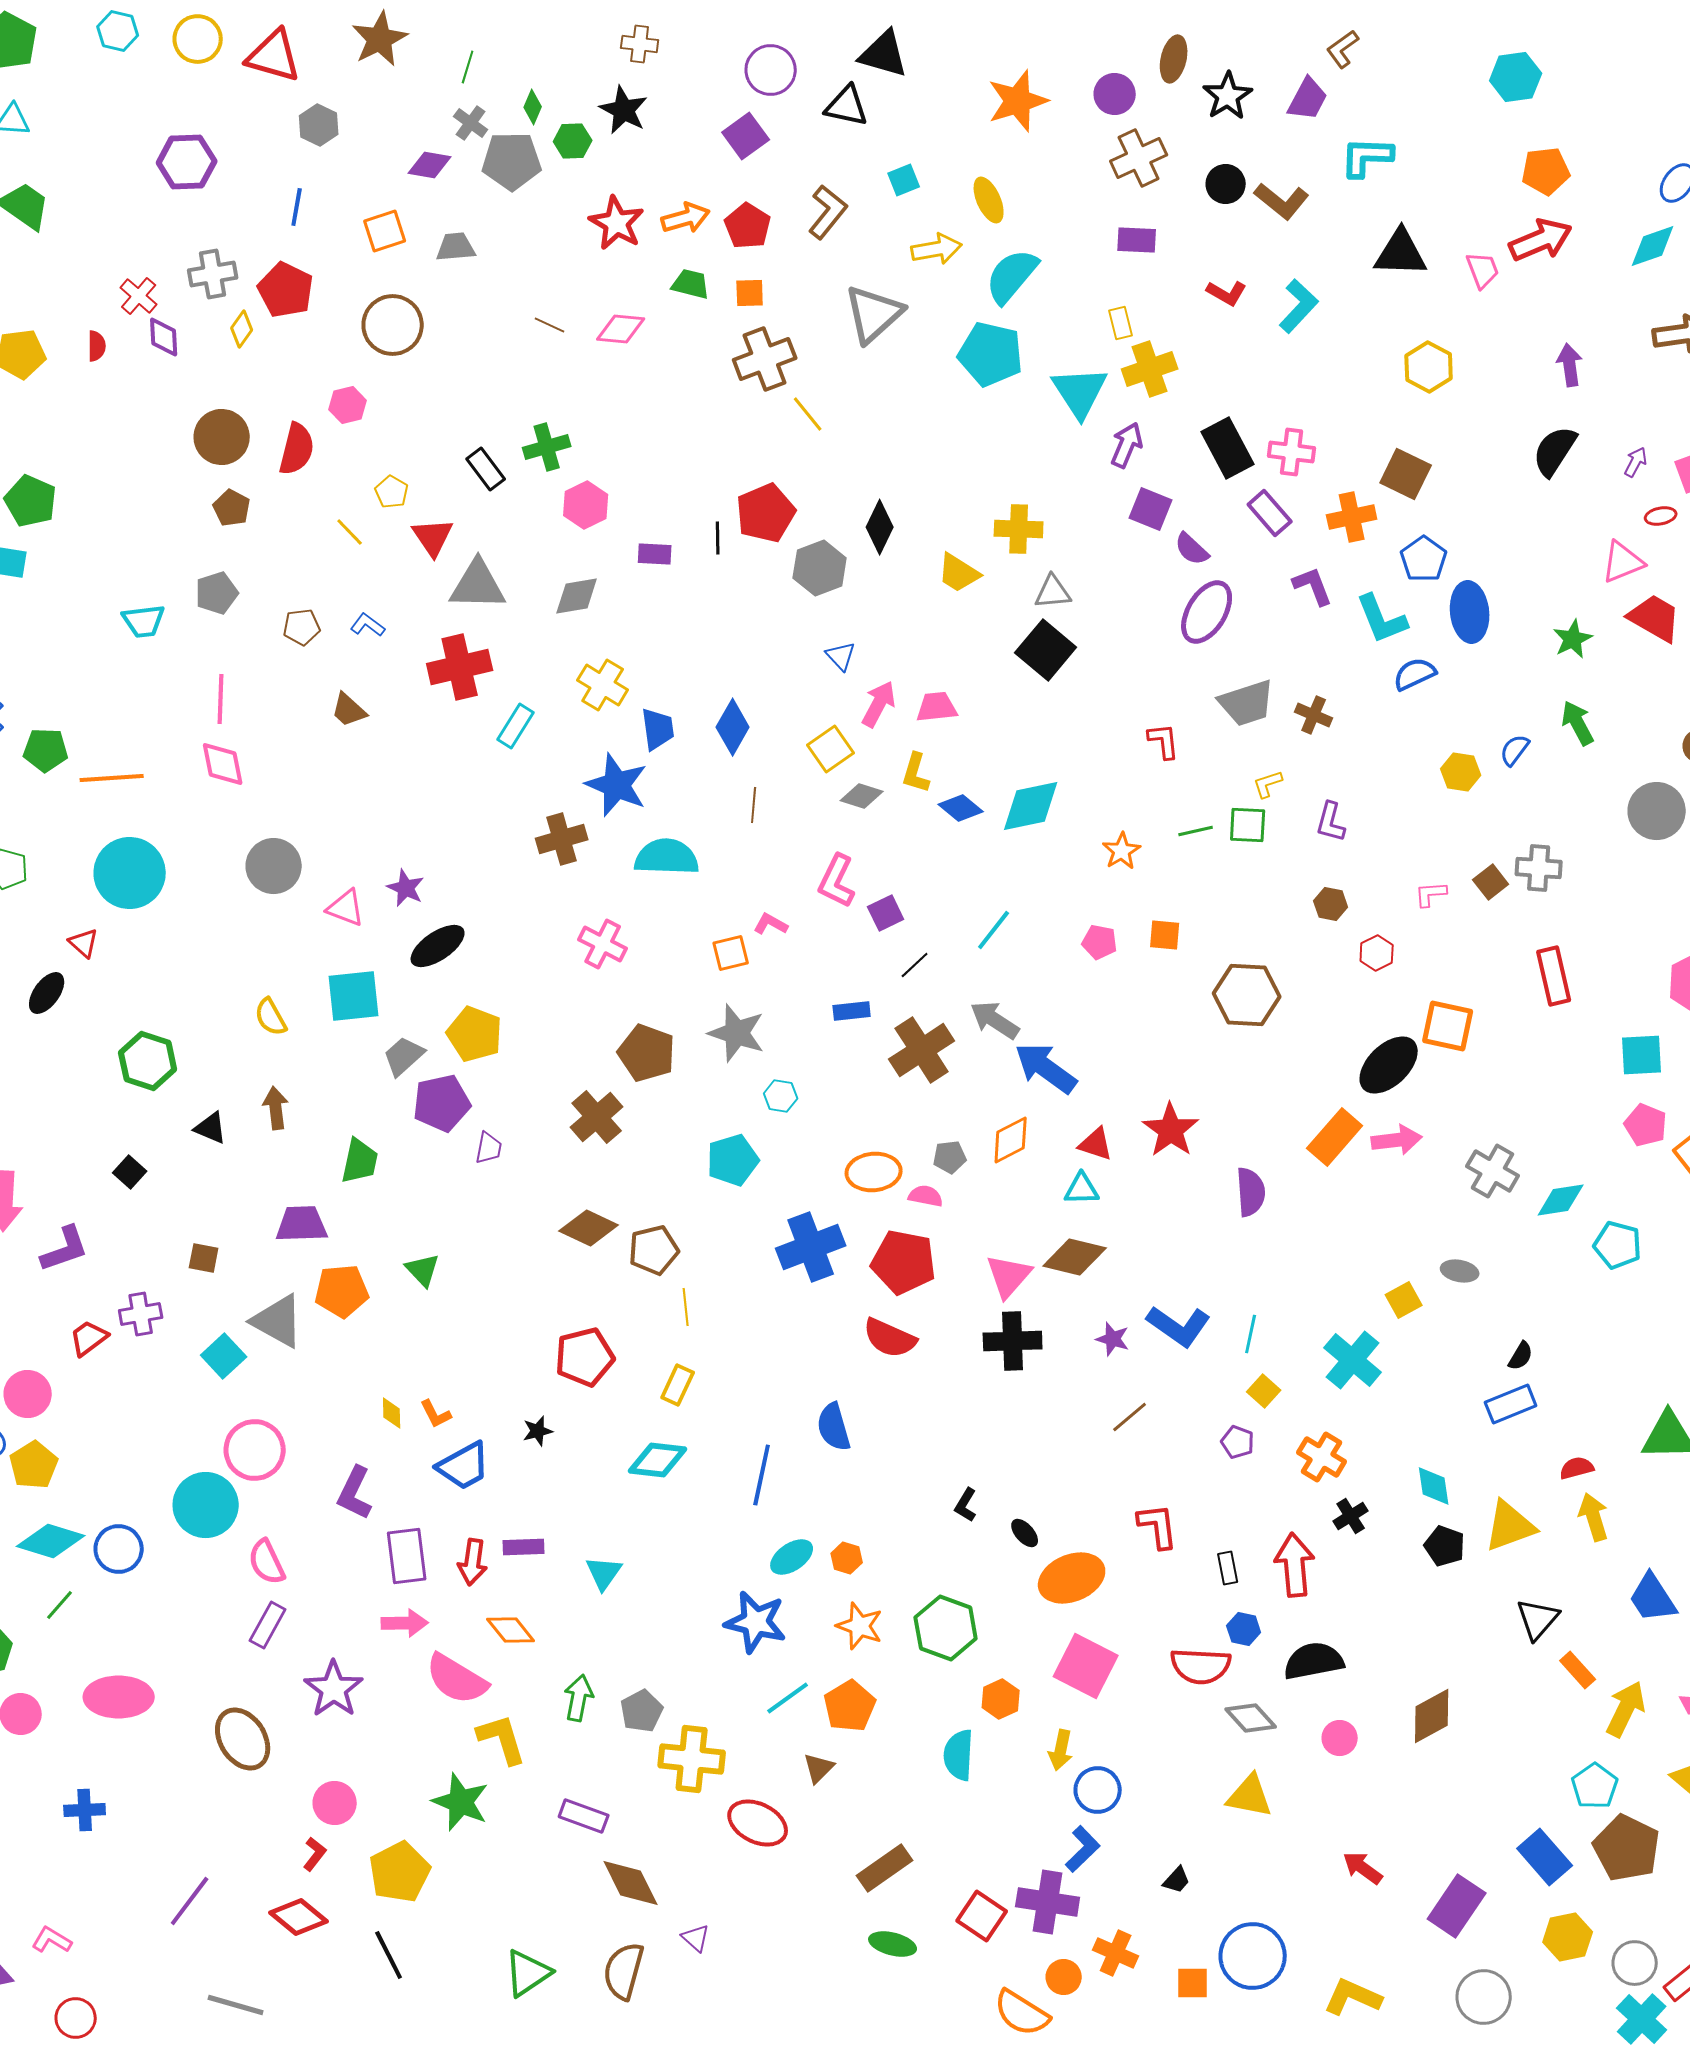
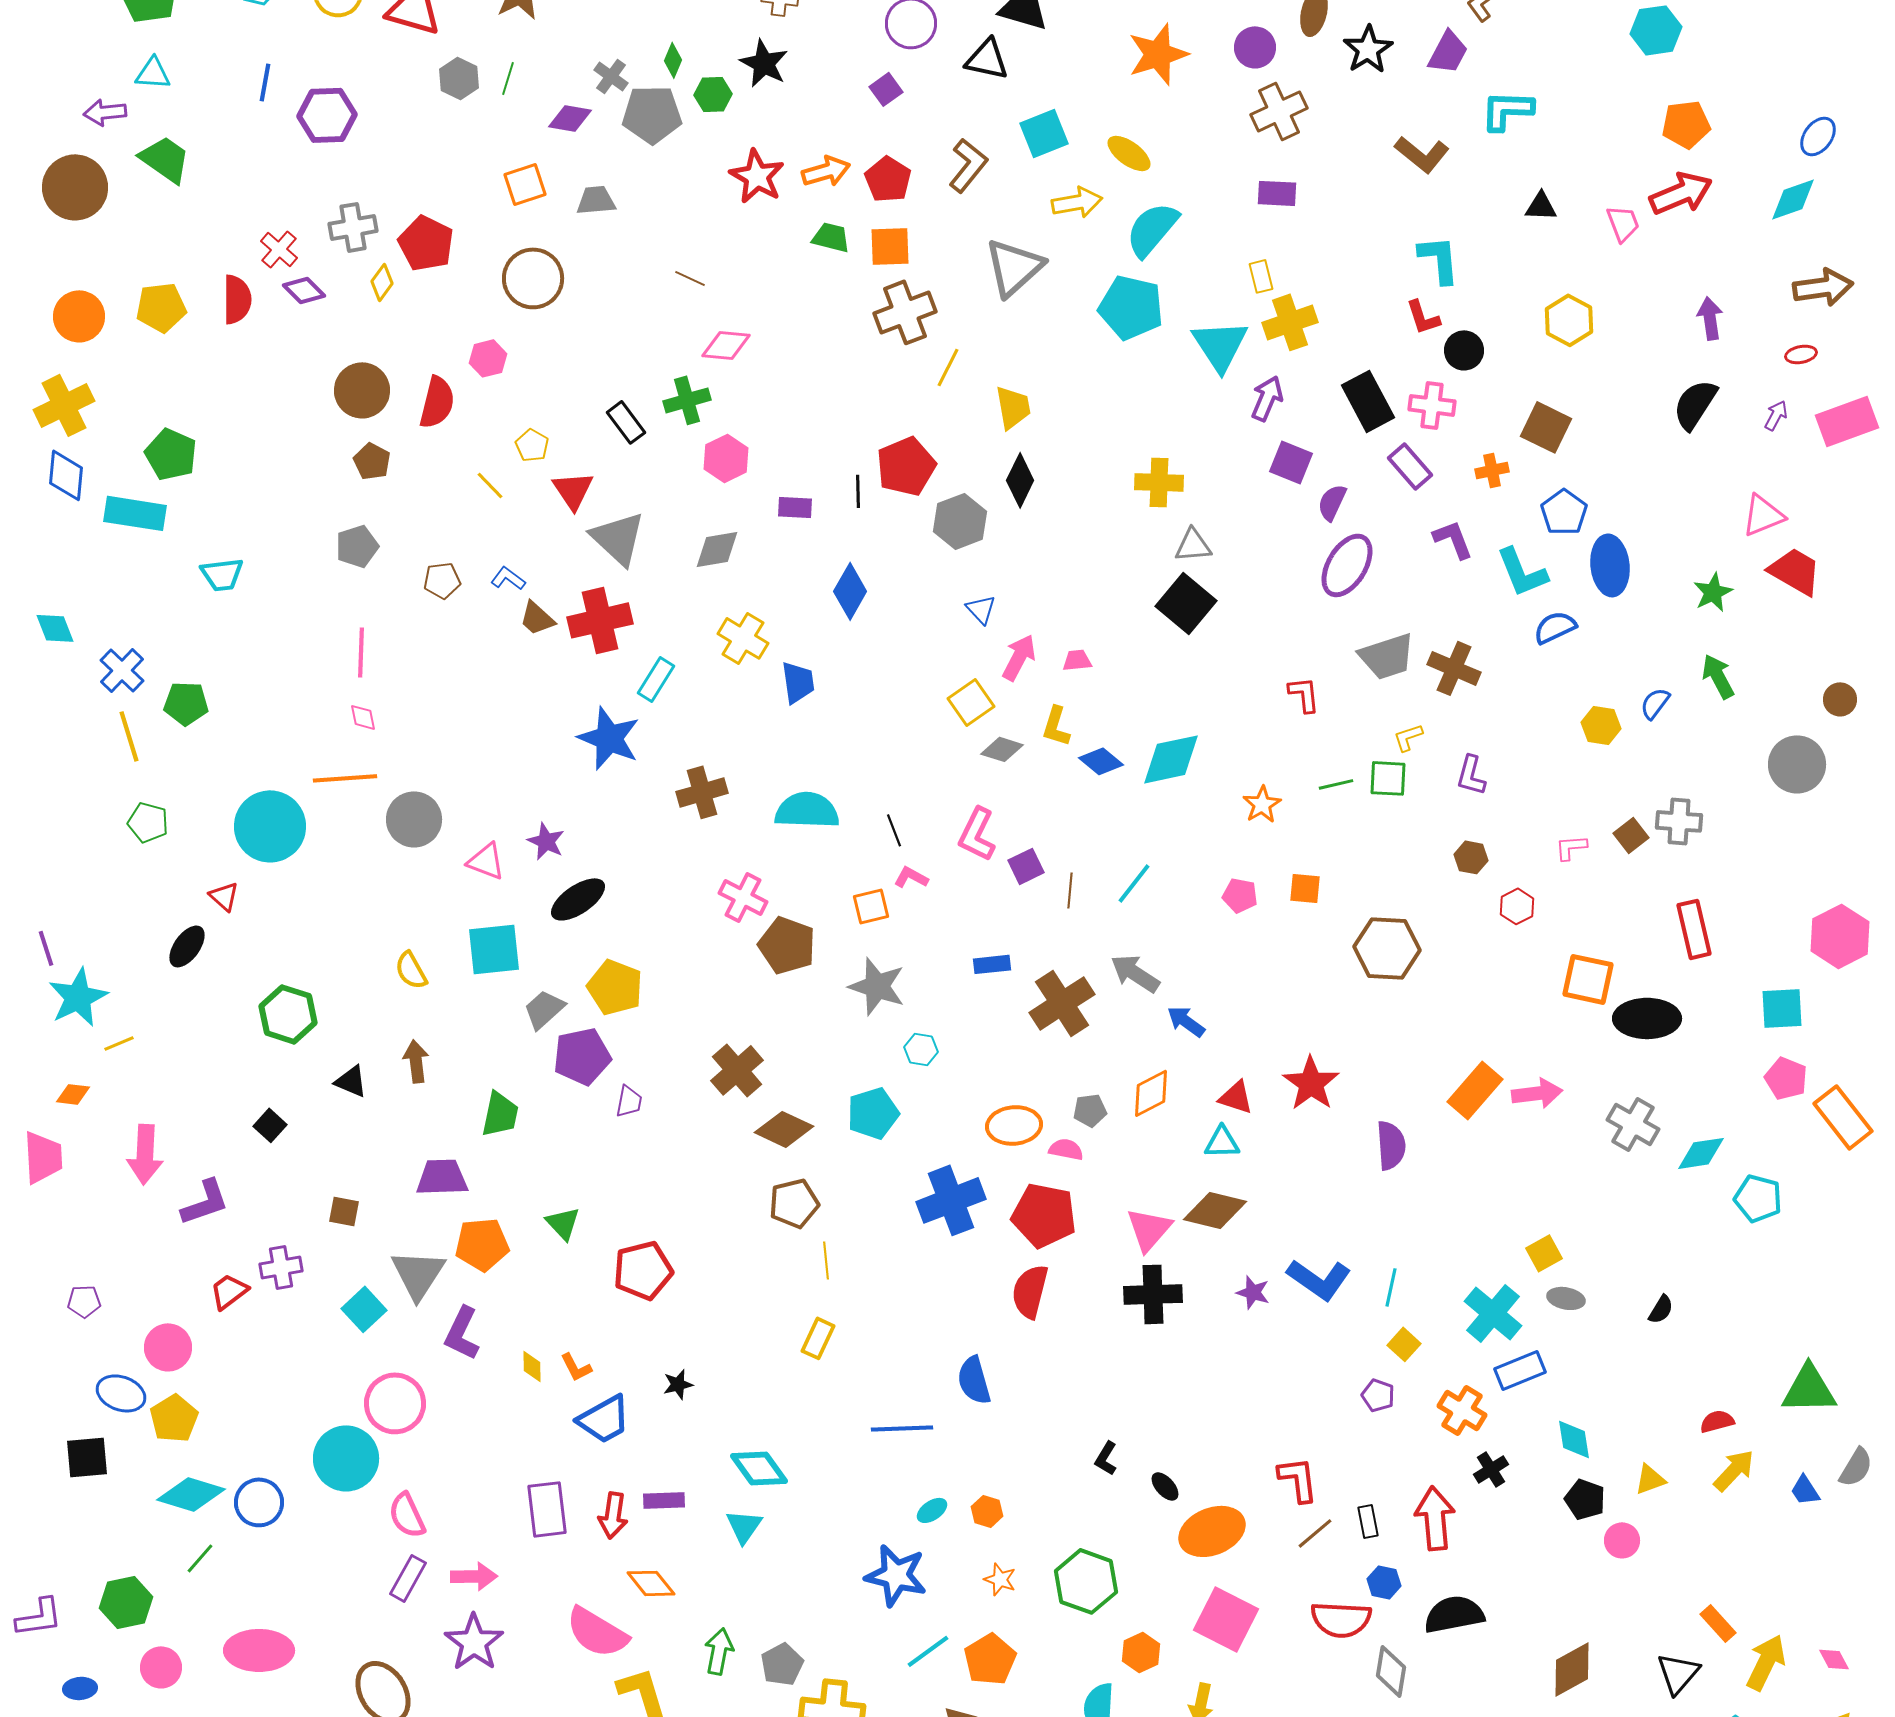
green line: (468, 67) -> (508, 78), moved
purple square: (746, 136) -> (886, 89), size x0.7
cyan square: (904, 180) -> (1044, 133), size x1.5
black circle: (1226, 184) -> (1464, 350), moved
yellow ellipse: (989, 200) -> (1129, 153), turned -30
blue line: (297, 207) -> (265, 82), moved
black triangle: (1401, 253) -> (1541, 206), size x0.6
orange square: (750, 293) -> (890, 246), size x1.4
red L-shape: (1227, 293) -> (1423, 317), moved, turned 42
cyan L-shape: (1299, 306) -> (1439, 259), turned -48
pink diamond: (621, 329) -> (726, 345), moved
purple diamond: (164, 337) -> (304, 290), turned -42
red semicircle: (97, 346) -> (237, 299), size x1.6
yellow line: (808, 414) -> (948, 367), turned 66
red ellipse: (1661, 516) -> (1801, 354), moved
orange cross: (1352, 517) -> (1492, 470), size x0.7
purple semicircle: (1192, 549) -> (1332, 502), turned 72
yellow trapezoid: (959, 573) -> (1013, 407), moved, turned -132
gray triangle: (478, 585) -> (618, 538), turned 42
cyan trapezoid: (144, 621) -> (222, 574), moved
pink trapezoid: (937, 707) -> (1077, 660), size x0.7
brown trapezoid: (349, 710) -> (537, 618), moved
brown cross: (1314, 715) -> (1454, 668), size x1.4
blue diamond: (733, 727) -> (850, 591), moved
pink diamond: (223, 764) -> (363, 717), size x0.6
orange line: (112, 778) -> (345, 778), moved
blue star: (617, 785) -> (609, 738), moved
brown line: (754, 805) -> (1070, 890), moved
black line: (915, 965) -> (894, 830), moved, turned -68
brown pentagon: (647, 1053) -> (787, 945), moved
black ellipse: (1389, 1065) -> (1647, 1018), moved, turned 44
blue arrow: (1046, 1068) -> (1186, 1021), size x0.6
brown diamond: (589, 1228) -> (784, 1129), moved
gray ellipse: (1460, 1271) -> (1566, 1298), moved
gray triangle: (278, 1321) -> (418, 1274), turned 34
red semicircle: (890, 1338) -> (1030, 1291), turned 80
red pentagon: (585, 1357) -> (643, 1270), moved
blue rectangle: (1511, 1404) -> (1520, 1370), moved
brown line: (1130, 1417) -> (1315, 1533), moved
cyan diamond: (658, 1460) -> (759, 1468), moved, turned 48
blue line: (762, 1475) -> (902, 1428), turned 76
purple L-shape: (355, 1493) -> (462, 1333), moved
yellow arrow: (1594, 1517) -> (1734, 1470), turned 60
yellow triangle: (1510, 1526) -> (1650, 1479), size x0.6
cyan ellipse: (792, 1557) -> (932, 1510), size x0.7
blue trapezoid: (1653, 1598) -> (1805, 1490), moved, size x0.6
black triangle: (1538, 1619) -> (1678, 1673), moved
pink arrow: (405, 1623) -> (474, 1576), moved
orange star: (860, 1626) -> (1000, 1579), size x0.7
gray diamond: (1251, 1718) -> (1391, 1671), turned 51
pink circle: (1340, 1738) -> (1622, 1540), moved

